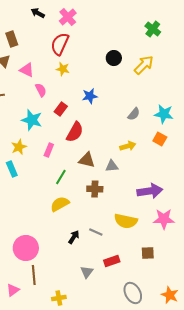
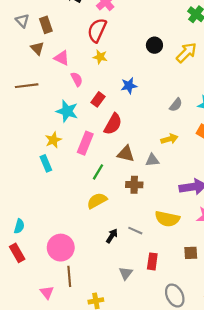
pink rectangle: (49, 150) -> (85, 143), size x1.5
red rectangle: (112, 261) -> (152, 261), turned -63
pink triangle: (13, 290) -> (47, 292), turned -32

